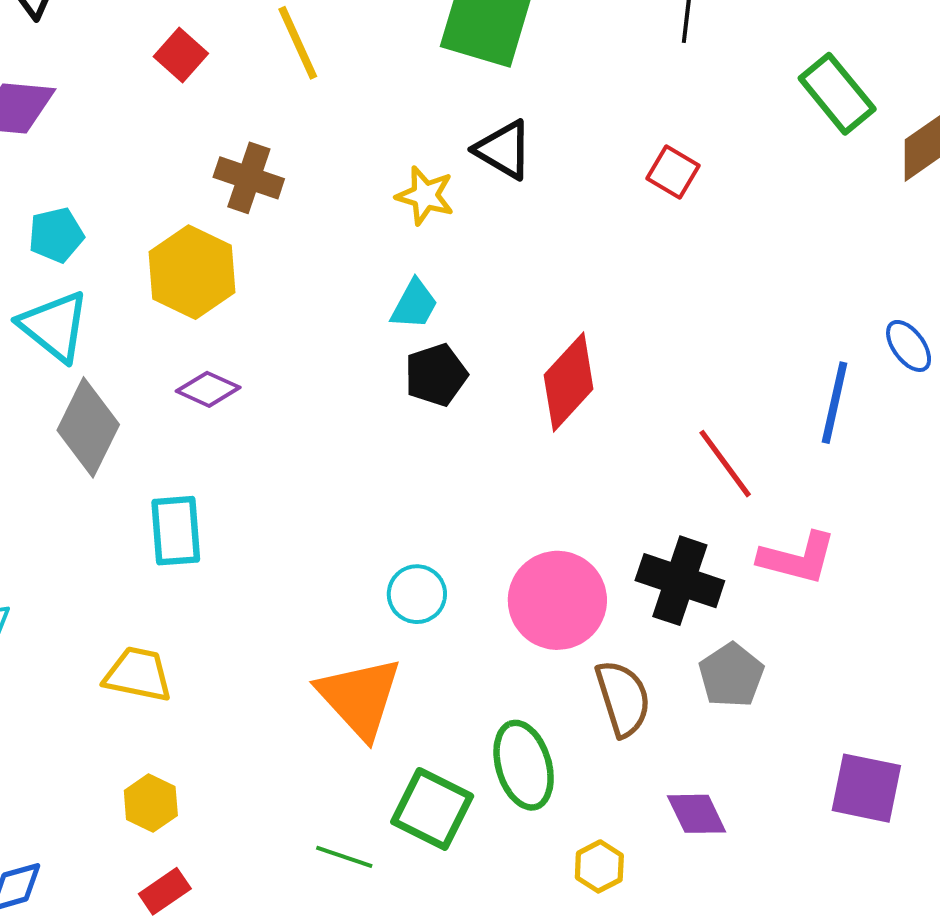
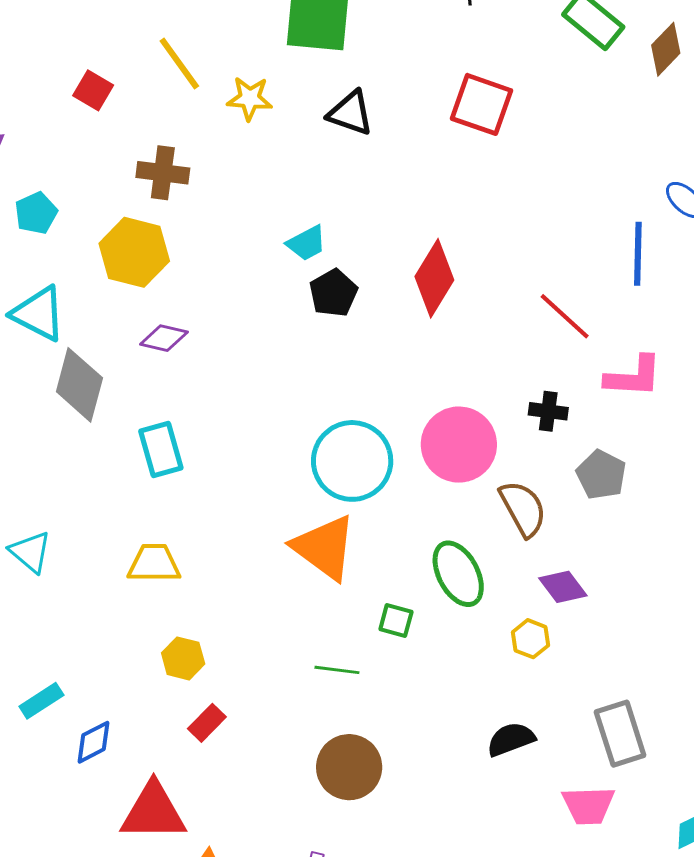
red square: (673, 172) -> (482, 104), size x1.6
yellow star: (425, 196) -> (250, 98), moved
cyan pentagon: (56, 235) -> (36, 213), moved
cyan trapezoid: (414, 304) -> (307, 243), turned 45
black cross: (680, 581) -> (548, 411), size x0.6
cyan circle: (417, 594) -> (352, 461), size x1.8
green square: (432, 809) -> (396, 621), size x0.6
purple diamond: (697, 814) -> (563, 587), moved

